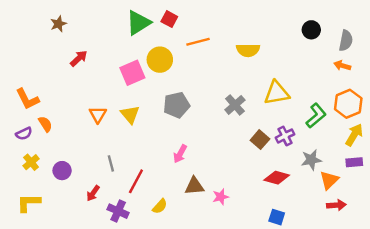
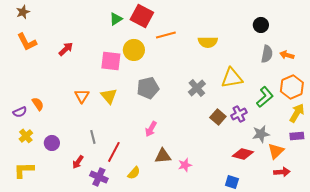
red square: (169, 19) -> (142, 16), size x1.6
green triangle: (138, 23) -> (116, 19), size x0.6
brown star: (58, 24) -> (23, 12), moved
gray semicircle: (346, 41) -> (267, 54), moved
pink square: (132, 73) -> (111, 61), turned 30
orange L-shape: (27, 99) -> (27, 42), moved
red diamond: (277, 178) -> (243, 154), moved

